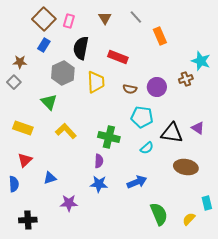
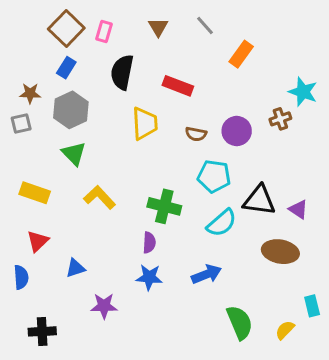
orange rectangle: (160, 36) -> (241, 54), turned 60
gray hexagon: (63, 73) -> (71, 110), moved
gray square: (14, 82) -> (21, 123), turned 32
purple triangle: (198, 128) -> (298, 209), moved
cyan semicircle: (147, 148) -> (222, 223), size x1.5

